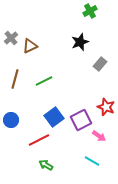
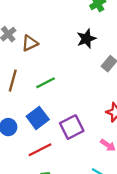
blue square: (54, 117) -> (38, 118), moved
purple square: (81, 120) -> (72, 127), moved

